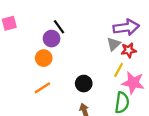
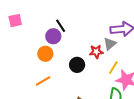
red star: (129, 50) -> (96, 52), moved
black circle: (84, 84) -> (77, 65), moved

